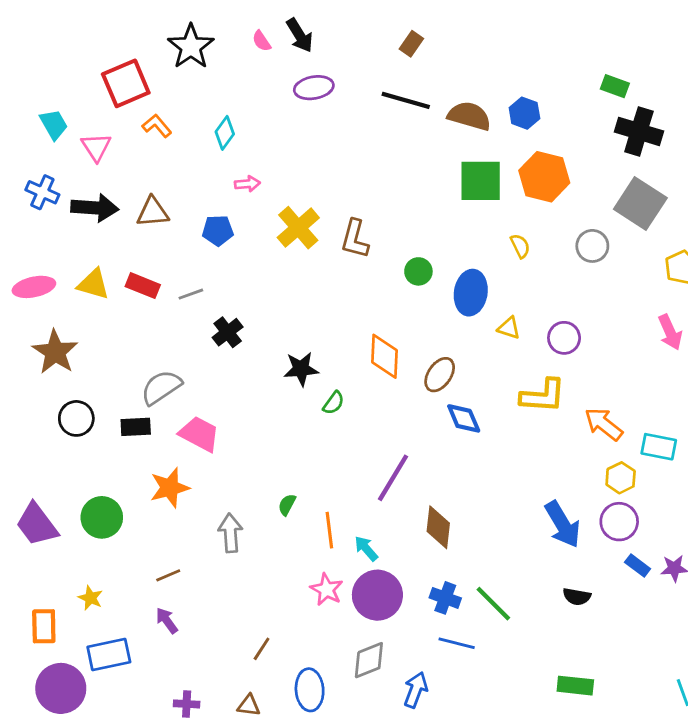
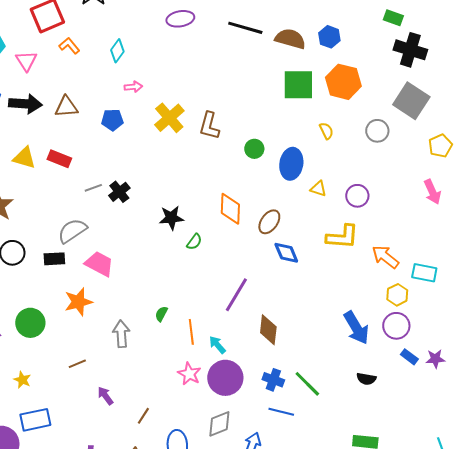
gray line: (191, 294) -> (93, 188), moved
purple arrow: (167, 621) -> (105, 396), moved

